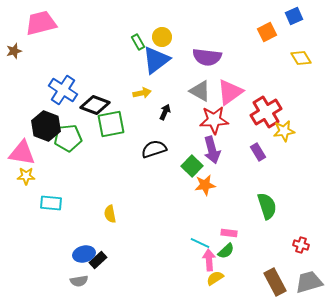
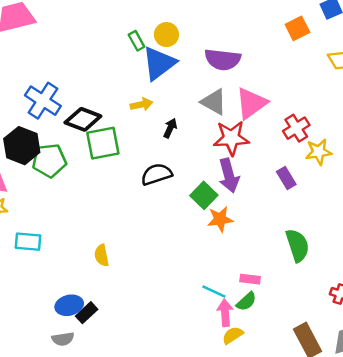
red cross: (266, 112) -> (296, 128), size x0.7

